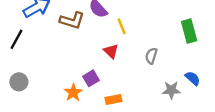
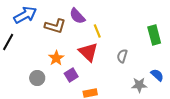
red triangle: (111, 51) -> (88, 52), size x1.5
gray circle: (19, 82) -> (37, 78), moved
orange star: (73, 92) -> (56, 58), moved

